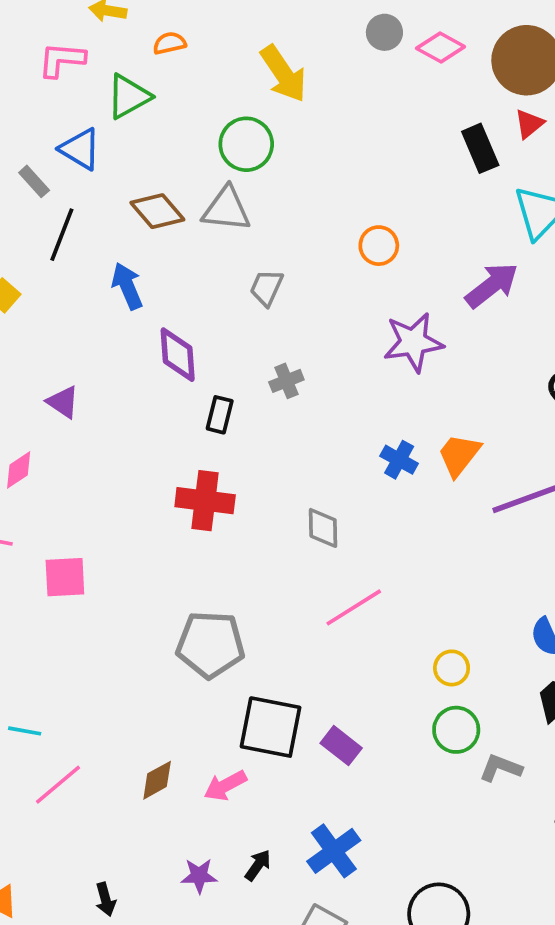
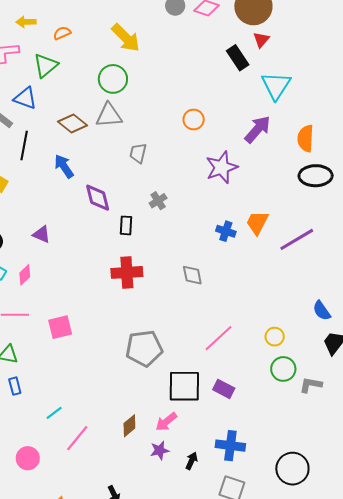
pink line: (354, 607) -> (219, 338), moved
cyan line: (25, 731) -> (54, 413), turned -36
blue cross: (334, 851) -> (230, 446), turned -36
purple star: (199, 876) -> (160, 450), moved

